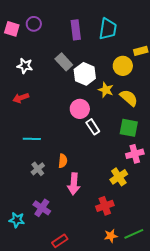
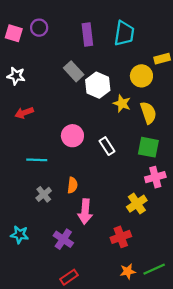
white star: (25, 66) -> (16, 76), moved
yellow semicircle: (129, 98) -> (148, 113), turned 30
pink circle: (80, 109) -> (72, 136), moved
purple cross: (42, 208) -> (63, 239), moved
cyan star: (17, 220) -> (20, 235), moved

